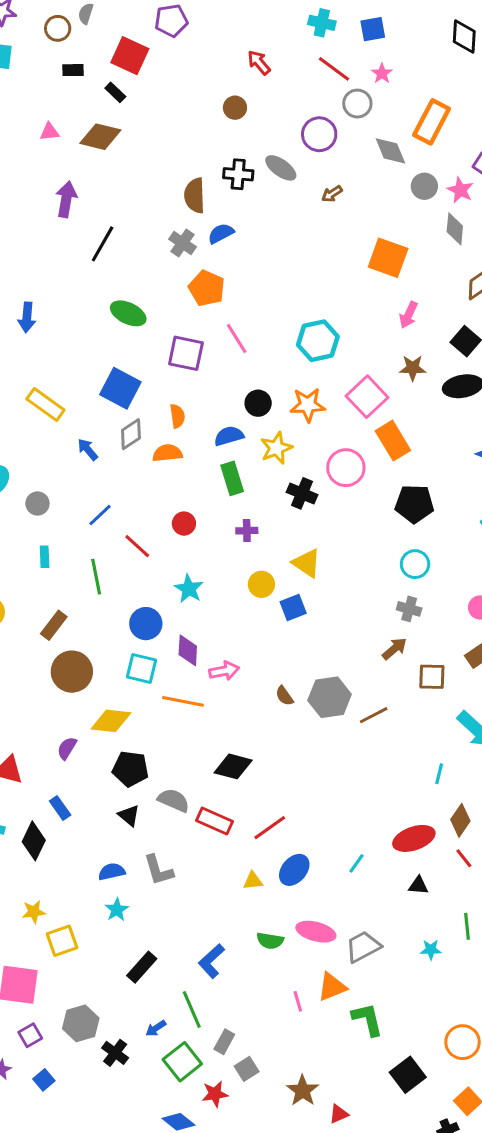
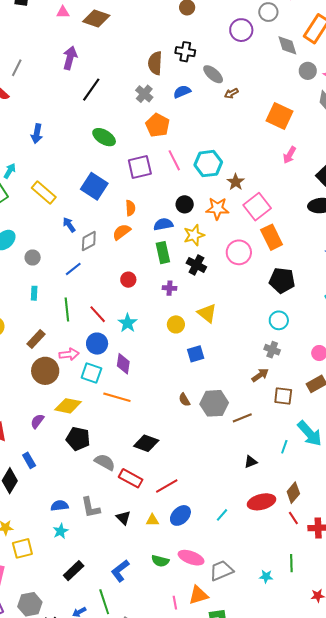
gray ellipse: (281, 168) -> (213, 74), moved
brown arrow: (332, 194) -> (231, 93), moved
blue semicircle: (221, 233) -> (182, 92), moved
cyan hexagon: (318, 341) -> (208, 164), moved
purple square: (186, 353) -> (140, 167), turned -30
brown star: (413, 368) -> (236, 182), moved, turned 30
gray diamond: (131, 434) -> (89, 241), moved
orange semicircle: (167, 453) -> (122, 232), turned -36
black cross: (302, 493) -> (196, 265), moved
red line: (137, 546) -> (98, 314), moved
blue square: (293, 607) -> (196, 354), moved
pink arrow: (224, 671) -> (69, 354), moved
cyan line: (439, 774) -> (284, 447), moved
black triangle: (129, 815) -> (123, 518), moved
black triangle: (418, 885) -> (251, 462), moved, turned -32

